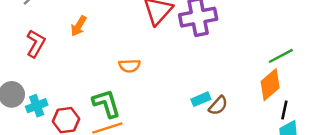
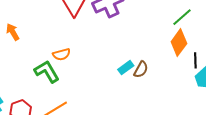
orange arrow: (79, 26) -> (13, 32), turned 132
green L-shape: (106, 103) -> (47, 72), moved

